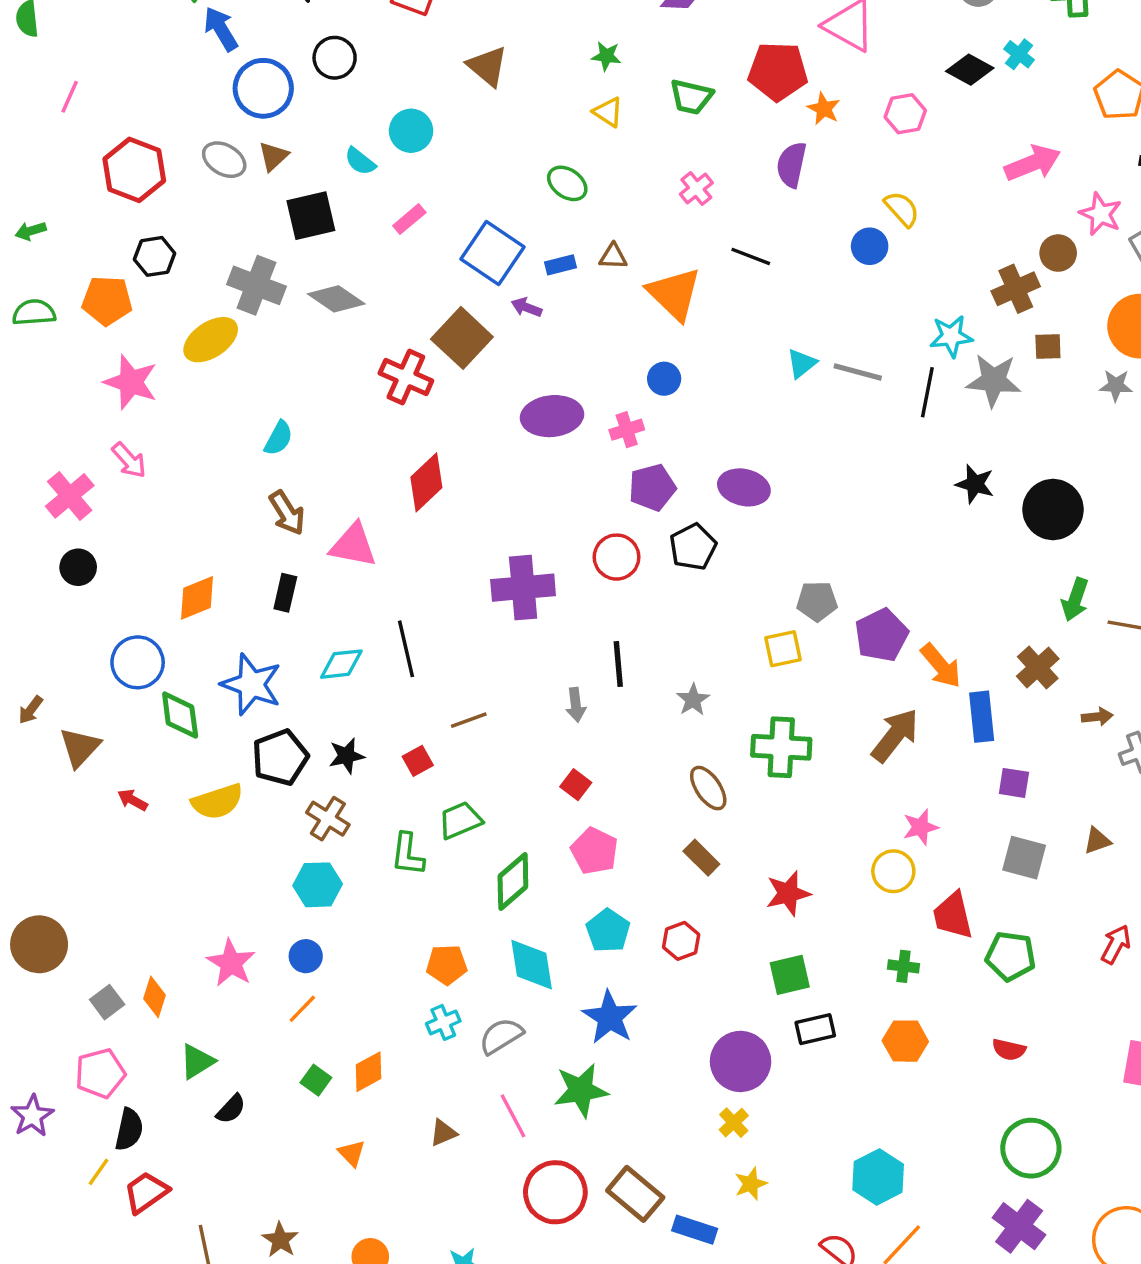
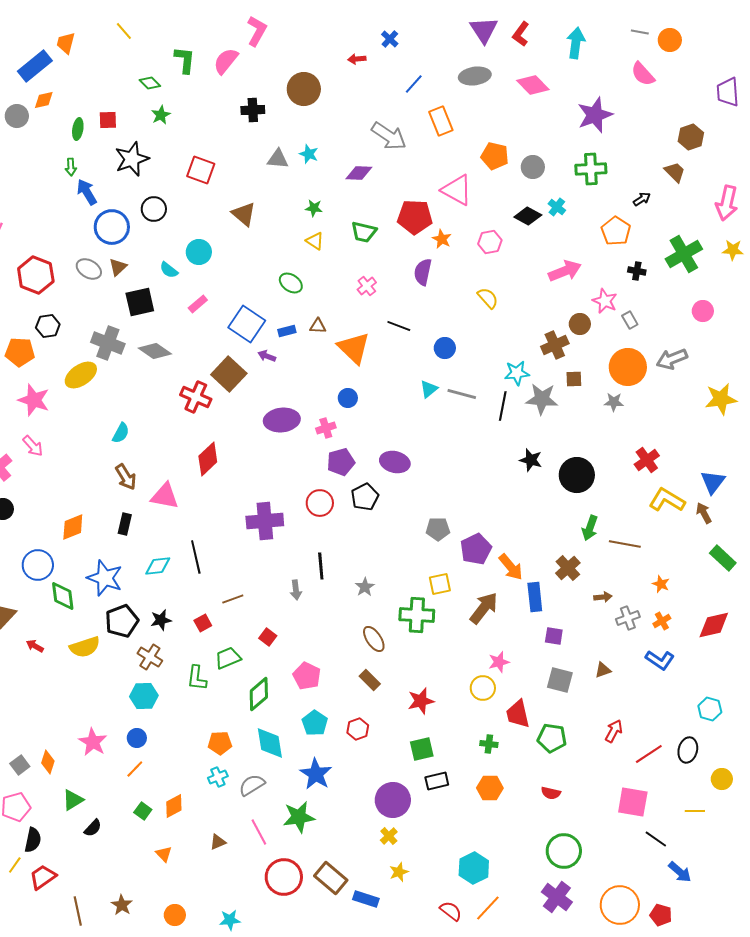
blue circle: (870, 246) -> (445, 348), moved
yellow square: (783, 649) -> (440, 584), moved
red square: (576, 785) -> (268, 637), moved

